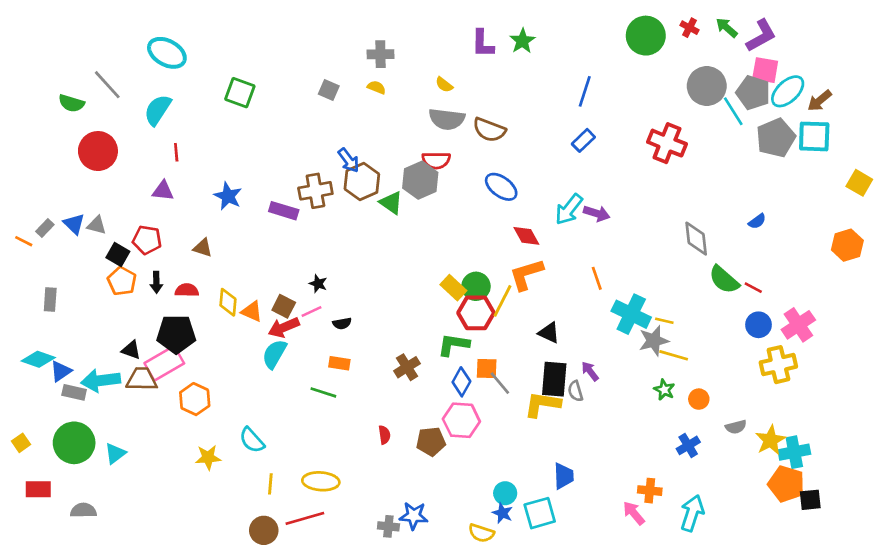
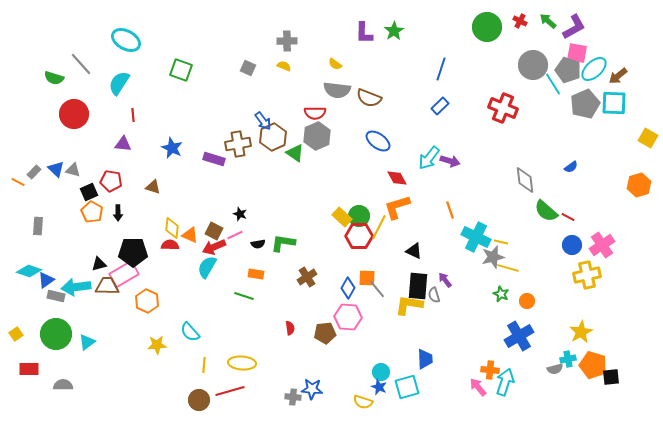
red semicircle: (436, 160) -> (315, 113), moved
black square: (118, 254) -> (89, 192), turned 36
red semicircle: (187, 290) -> (170, 245), moved
green L-shape: (453, 345) -> (283, 243), moved
black triangle: (131, 350) -> (99, 264), turned -35
gray semicircle: (736, 427) -> (555, 369), moved
blue cross: (688, 445) -> (519, 336), size x1.6
cyan cross: (794, 452) -> (568, 359), moved, size x0.7
cyan arrow: (692, 513) -> (505, 382), moved

